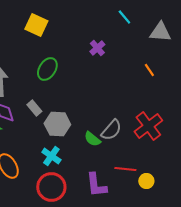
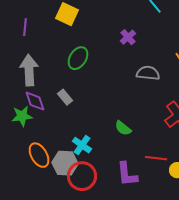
gray hexagon: (57, 124) -> (65, 163), moved
gray semicircle: (111, 130) -> (148, 73), moved, turned -125

